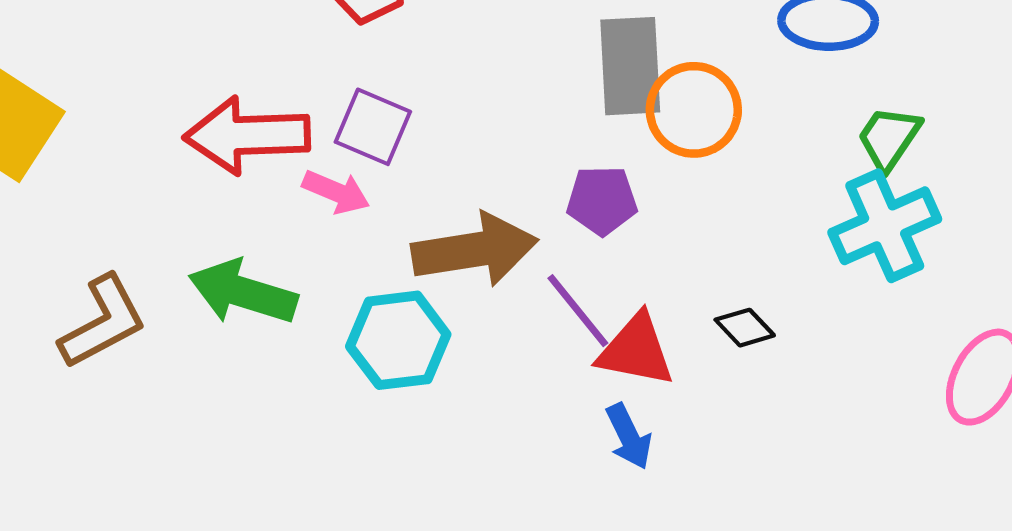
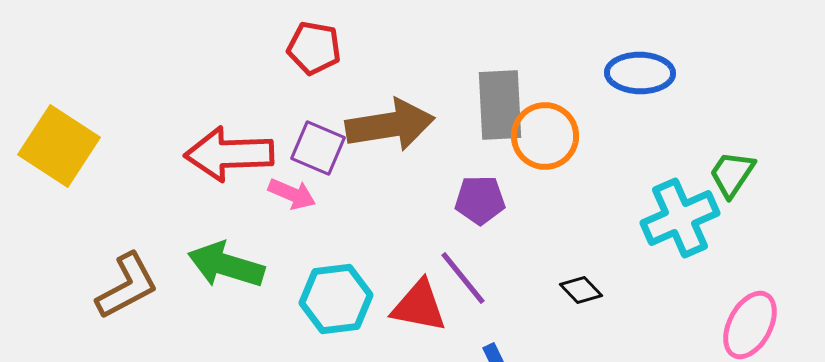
green trapezoid: (889, 138) -> (732, 174), moved
brown arrow: (475, 250) -> (390, 125), moved
red triangle: (636, 350) -> (419, 306), moved

